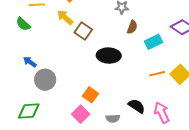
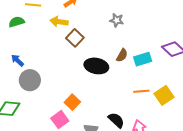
yellow arrow: (65, 17) -> (59, 22), turned -42
green semicircle: (23, 24) -> (17, 22), turned 112
brown semicircle: (132, 27) -> (122, 55), moved

